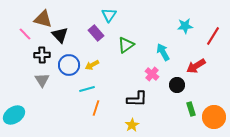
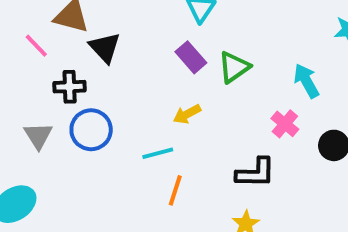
purple rectangle: (96, 33) -> (191, 57), moved
blue circle: (69, 65) -> (91, 130), moved
yellow arrow: (92, 65) -> (187, 114), moved
gray triangle: (42, 80) -> (38, 136), moved

